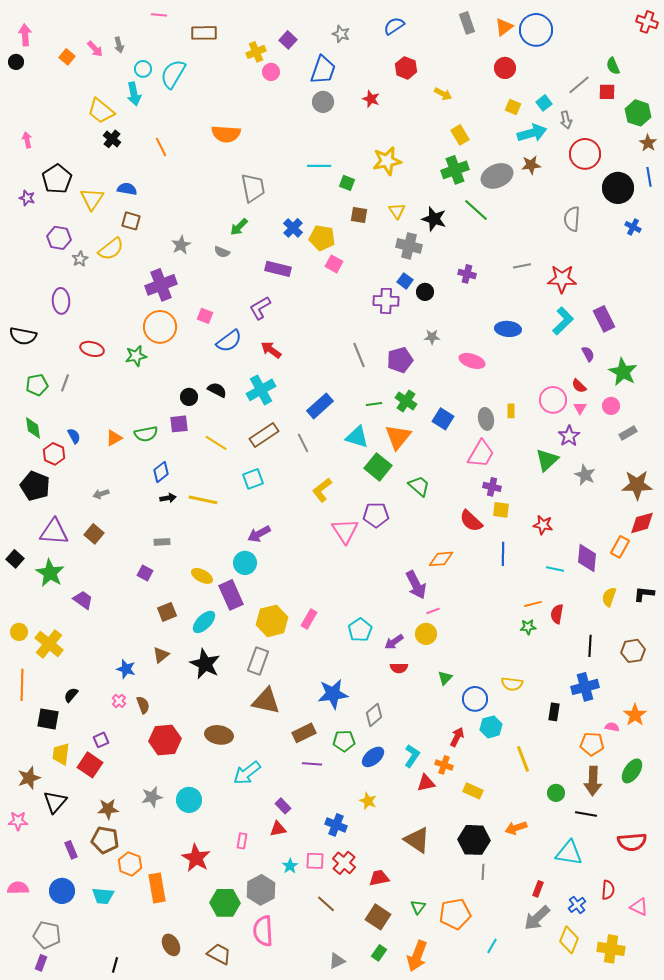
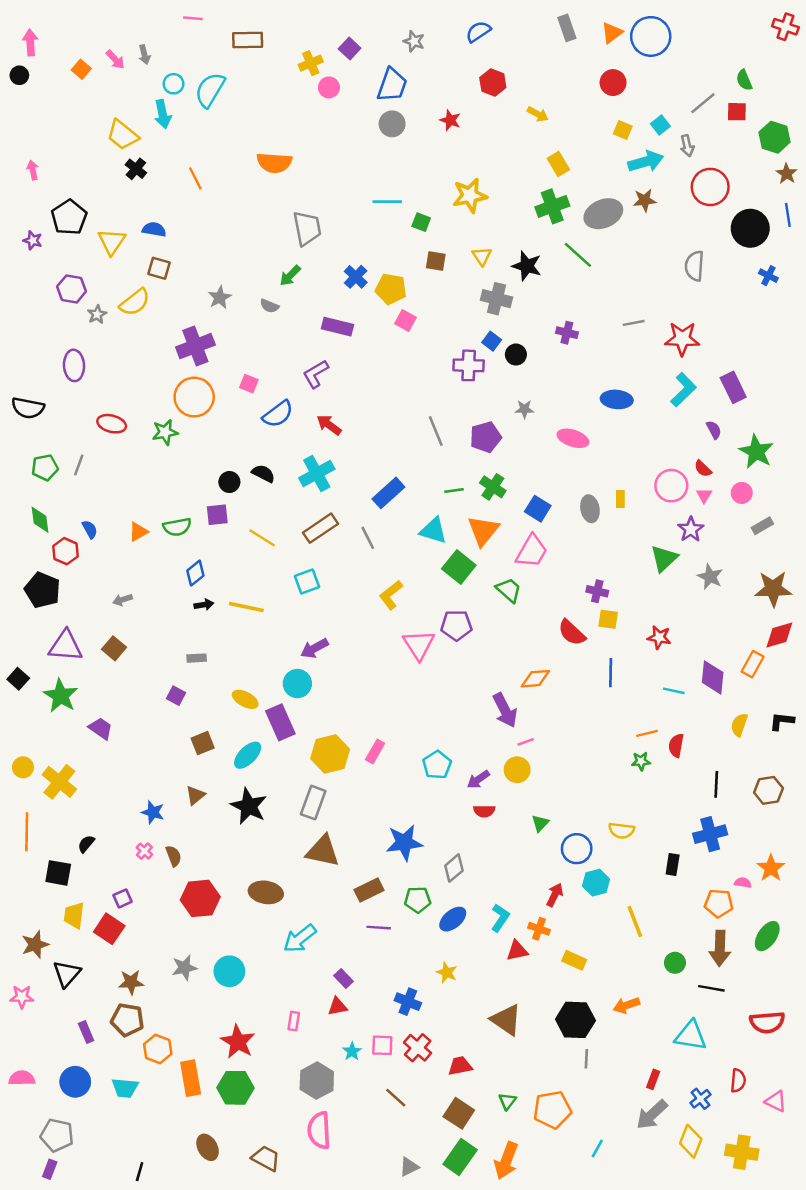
pink trapezoid: (481, 454) -> (532, 551), moved
green hexagon: (225, 903) -> (235, 1088), moved
green rectangle: (379, 953) -> (460, 1157), size x1.8

